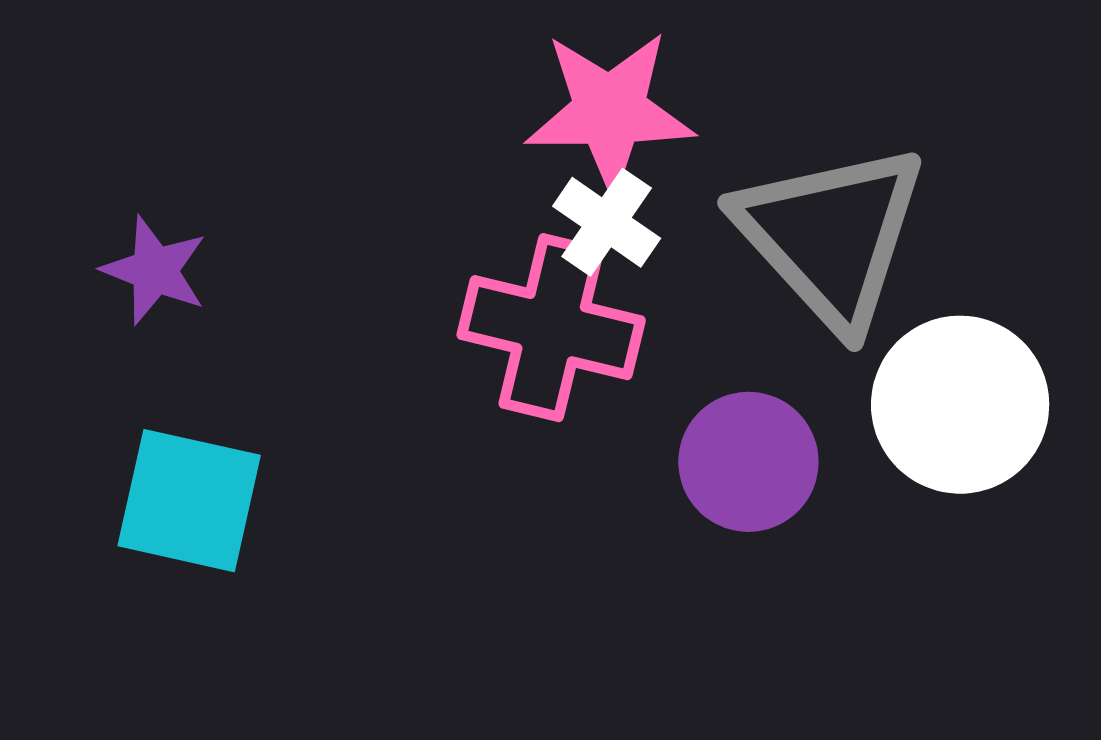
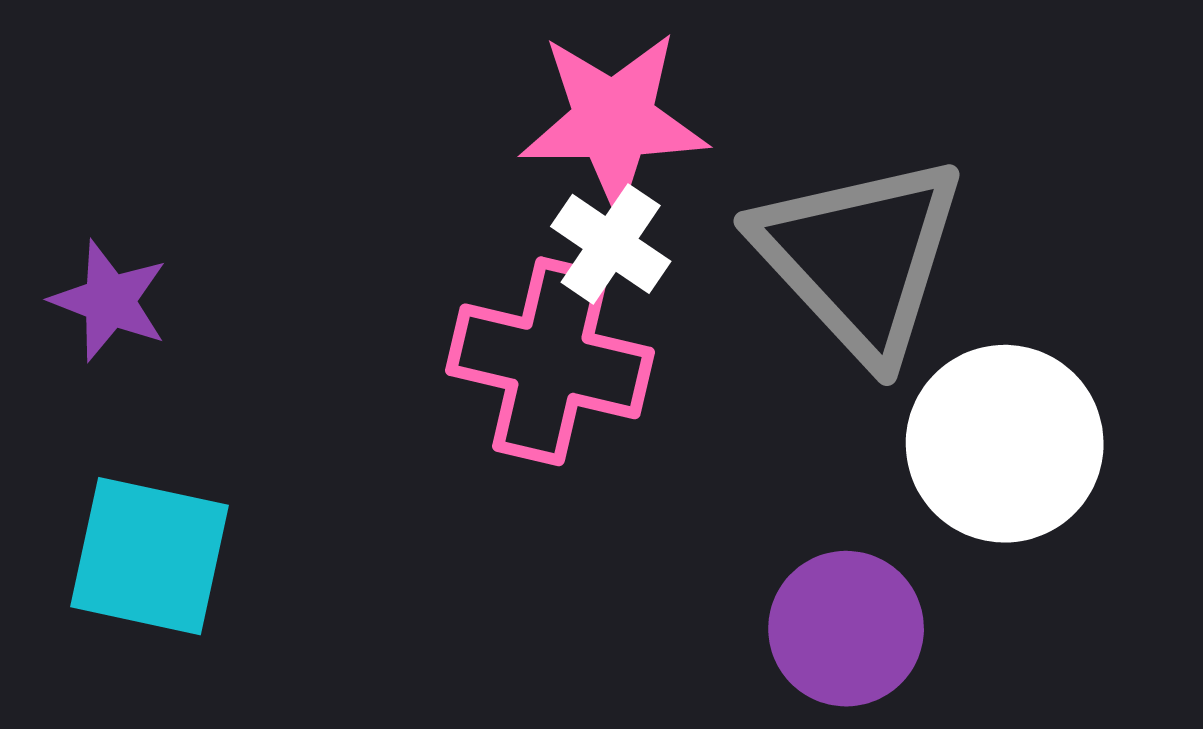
purple circle: (748, 462) -> (846, 629), moved

